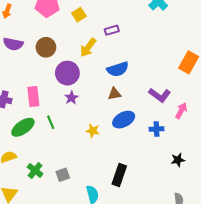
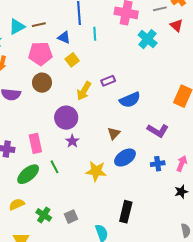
purple rectangle: (112, 30) -> (108, 81), moved
brown circle: (46, 47) -> (42, 83), moved
blue semicircle: (118, 69) -> (130, 100), moved
brown triangle: (115, 94) -> (114, 133), turned -32
pink arrow: (181, 111) -> (182, 163), moved
yellow star: (93, 131) -> (96, 171), size x1.5

